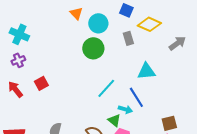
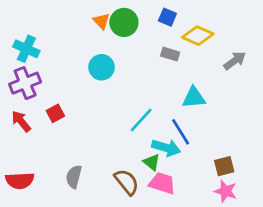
cyan circle: (98, 23) -> (102, 67), moved
gray rectangle: (128, 38) -> (170, 54), turned -56
green circle: (93, 48) -> (124, 22), moved
purple cross: (18, 60) -> (25, 83), size x1.6
cyan arrow: (125, 109) -> (166, 148), size x1.5

